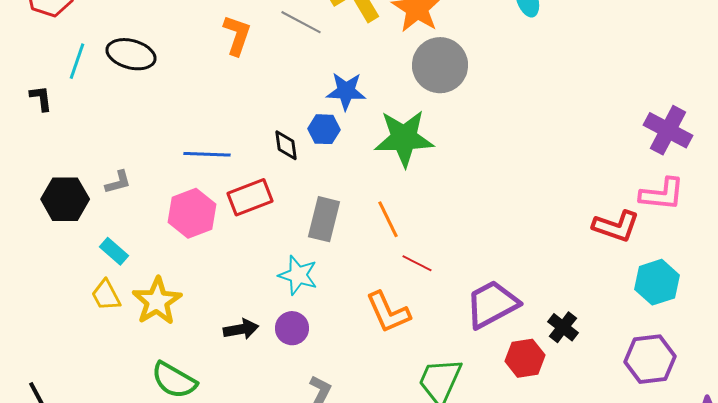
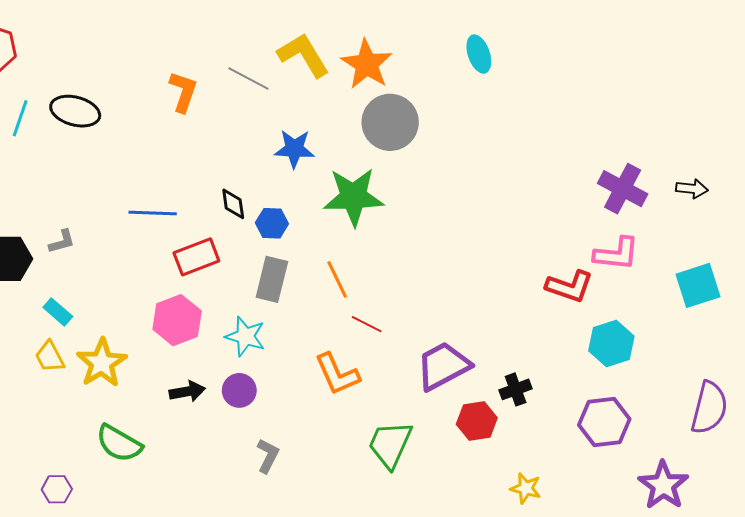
blue hexagon: (324, 129) -> (272, 223), moved
pink hexagon: (192, 213) -> (177, 320), moved
black cross: (563, 327) -> (516, 389), turned 32

